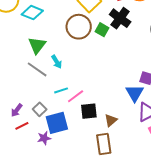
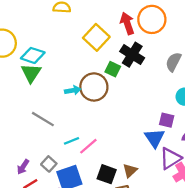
brown circle: (79, 27) -> (94, 87), moved
green triangle: (37, 45) -> (31, 73), moved
cyan arrow: (57, 62) -> (73, 90), moved, turned -64
black square: (89, 111) -> (107, 174), moved, turned 30

